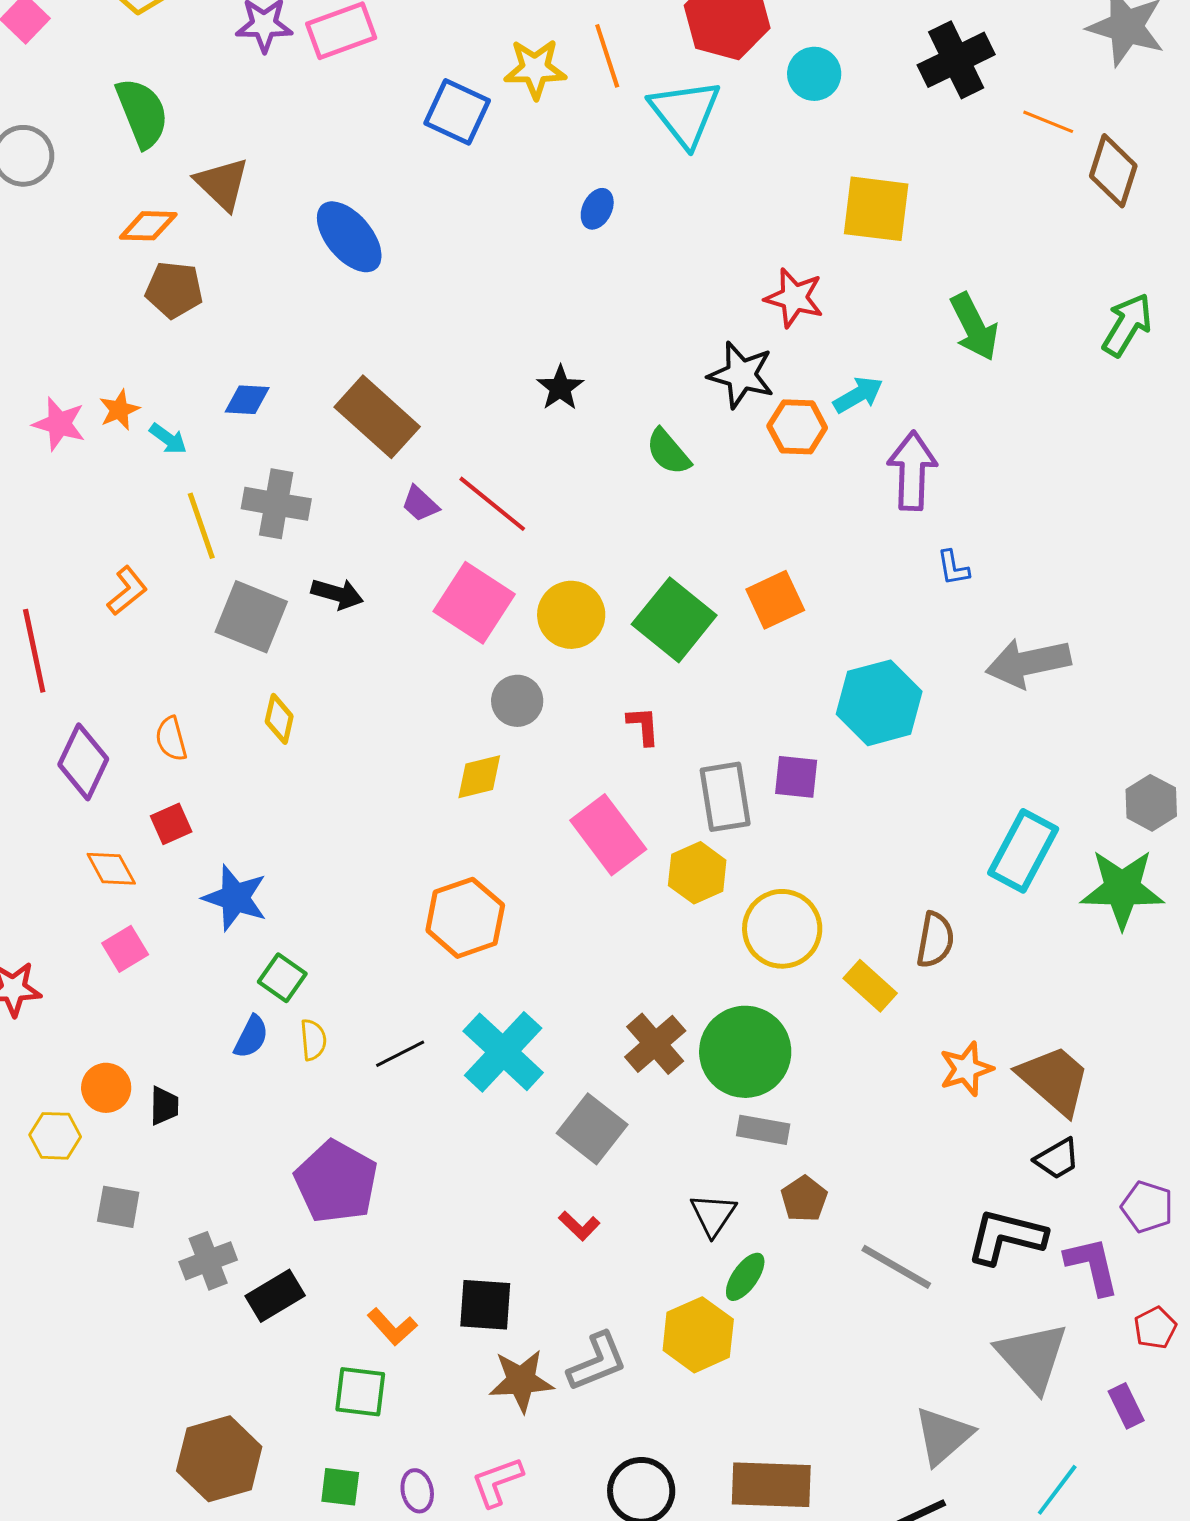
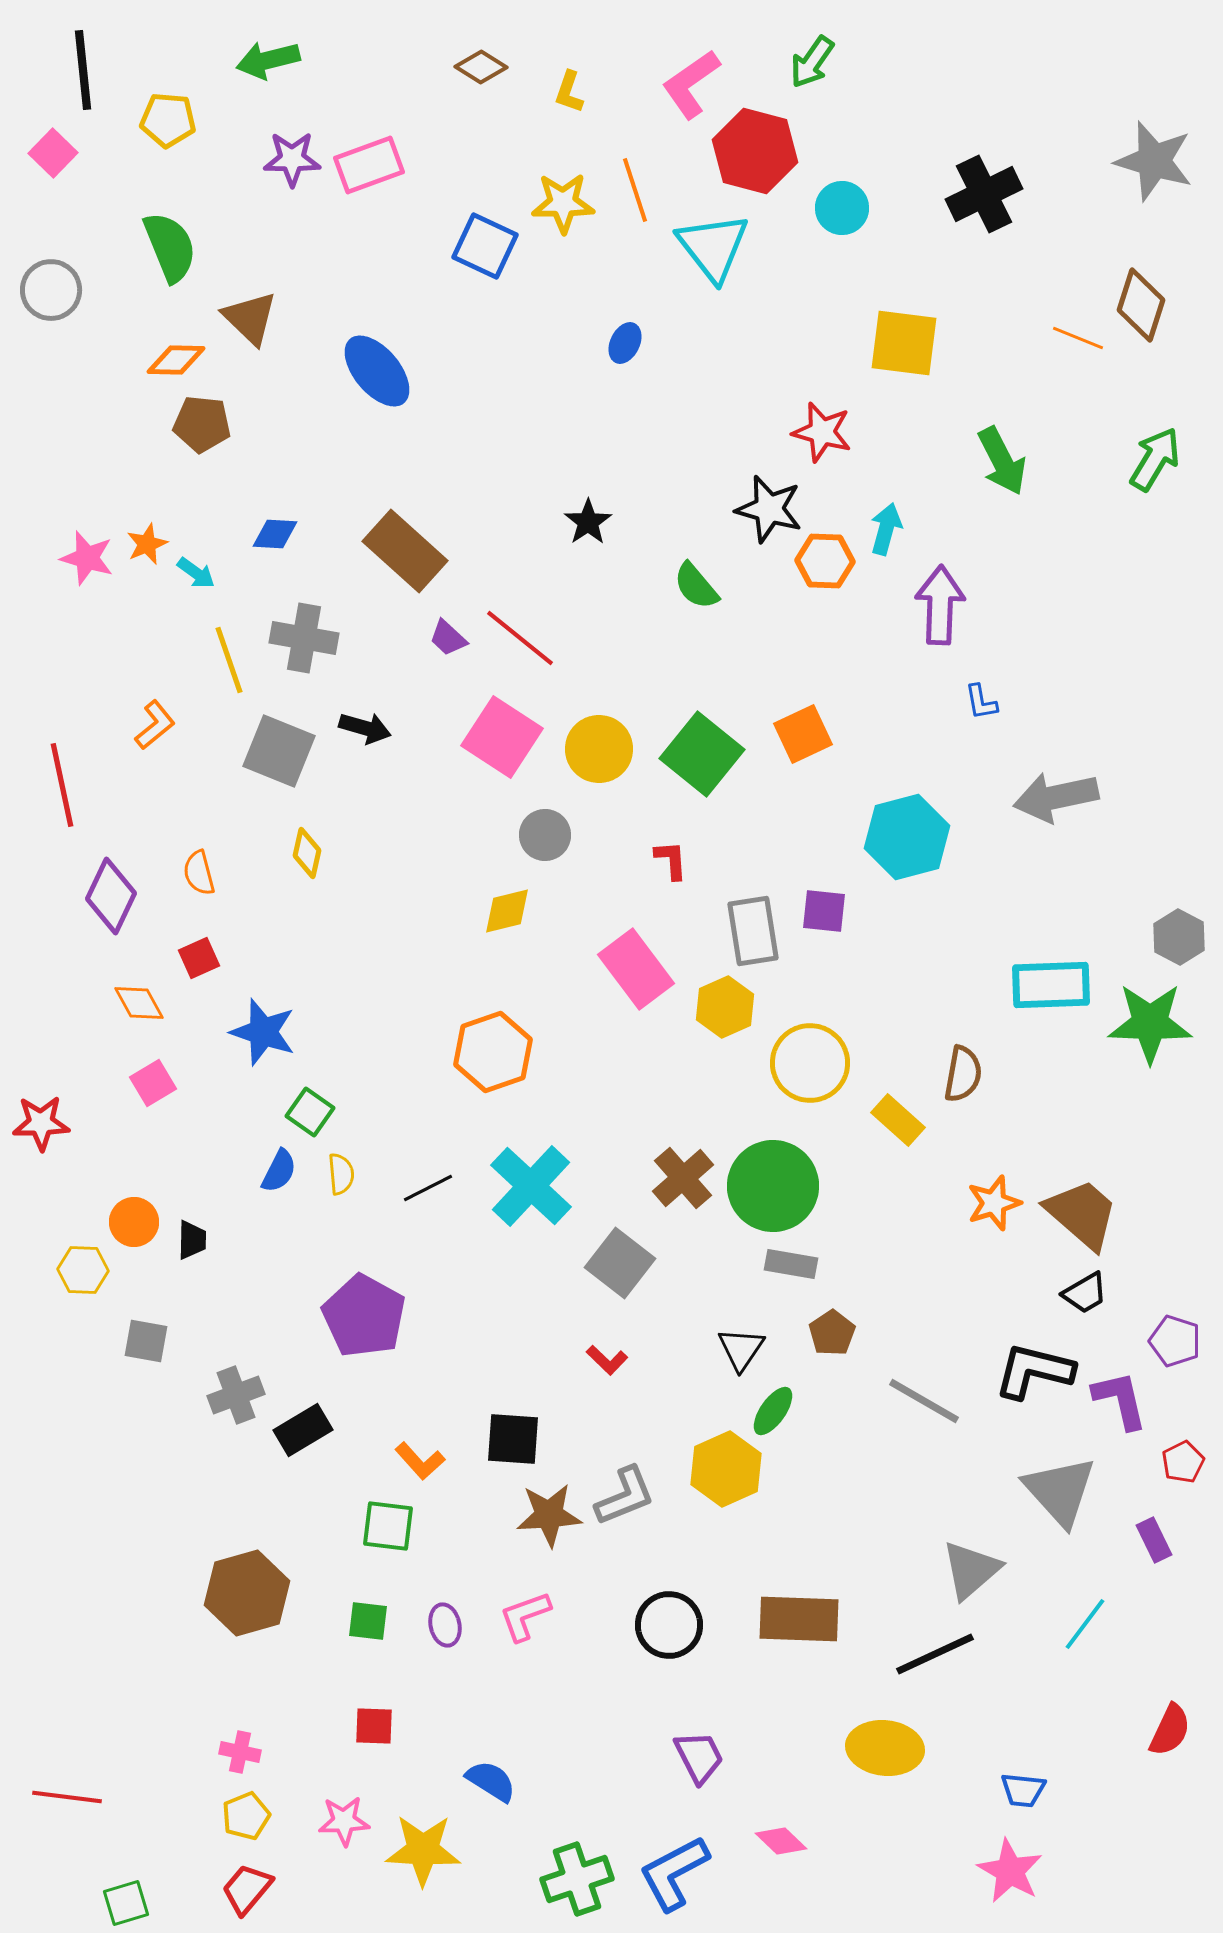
orange line: (1048, 122) -> (1078, 338), moved
cyan arrow: (858, 395) -> (886, 529), turned -45
cyan rectangle: (1023, 851) -> (1051, 985), turned 60

